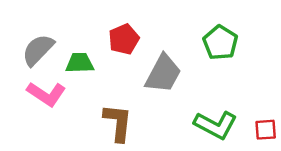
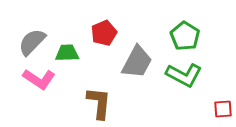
green L-shape: (216, 125) -> (184, 75), moved

